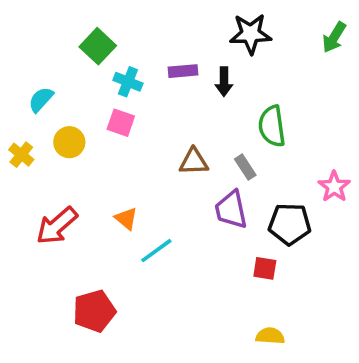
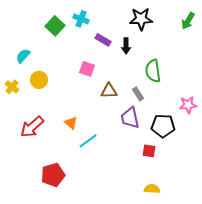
purple rectangle: (183, 71) -> (103, 40), turned 35
cyan cross: (128, 82) -> (81, 19), moved
pink square: (121, 123) -> (87, 69), moved
pink star: (334, 187) -> (188, 105), turned 30

